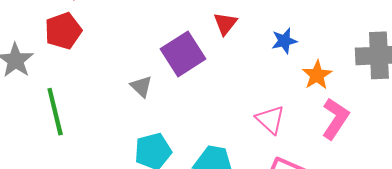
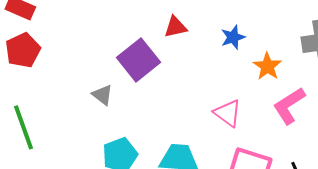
red triangle: (225, 24) -> (175, 27), turned 45
pink L-shape: (335, 119) -> (289, 106), turned -150

